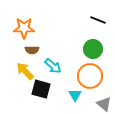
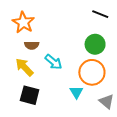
orange star: (24, 28) -> (23, 22), turned 30
black square: (41, 89) -> (30, 95), moved

